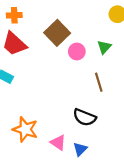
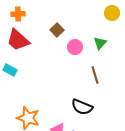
brown square: (57, 33) -> (57, 30), size x0.6

